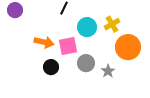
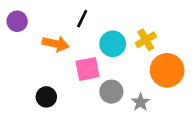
orange arrow: (44, 42) -> (56, 44), moved
black circle: (51, 67) -> (46, 97), moved

